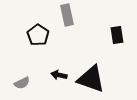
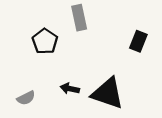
black rectangle: (117, 35) -> (138, 41), turned 30

